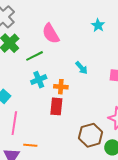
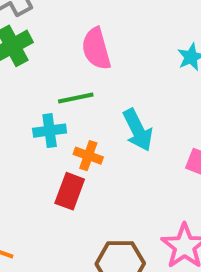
green line: (35, 56) -> (76, 98), moved
cyan arrow: (82, 68) -> (138, 130), size x1.5

